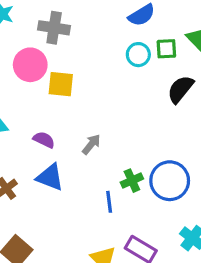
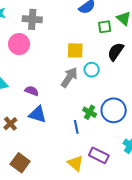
cyan circle: (138, 55) -> (92, 70), moved
yellow square: (61, 84) -> (75, 50), moved
gray arrow: (91, 144) -> (69, 77), moved, size x1.5
green cross: (132, 181) -> (90, 112), turned -32

